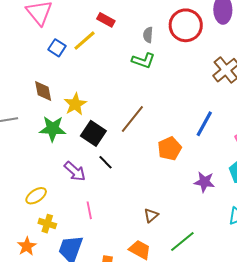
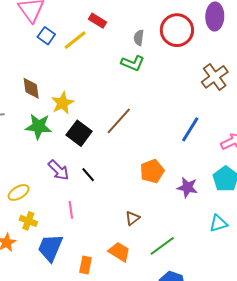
blue square: (57, 48) -> (46, 36), moved
orange pentagon: (170, 148) -> (152, 171), moved
black line: (105, 162) -> (88, 175), moved

